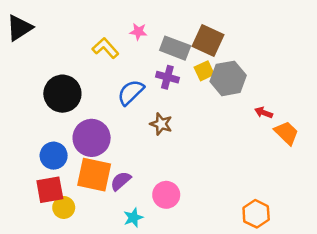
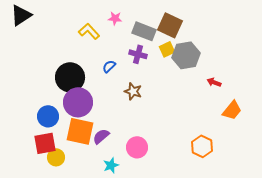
blue semicircle: (131, 92) -> (109, 66), size x0.6
black circle: (62, 94) -> (70, 77), moved
orange trapezoid: (286, 133) -> (232, 110), moved, turned 85
orange hexagon: (256, 214) -> (202, 146), moved

